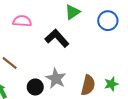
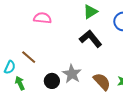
black L-shape: (57, 38) -> (91, 39), moved
brown semicircle: (88, 85) -> (102, 82), turned -60

